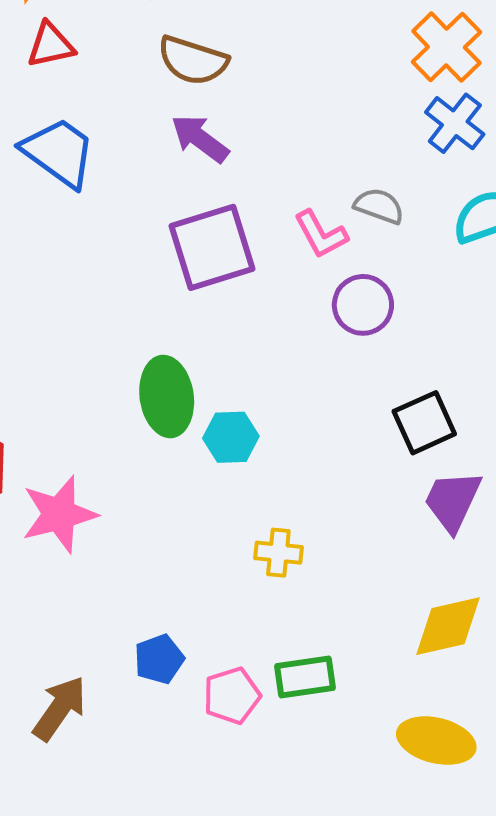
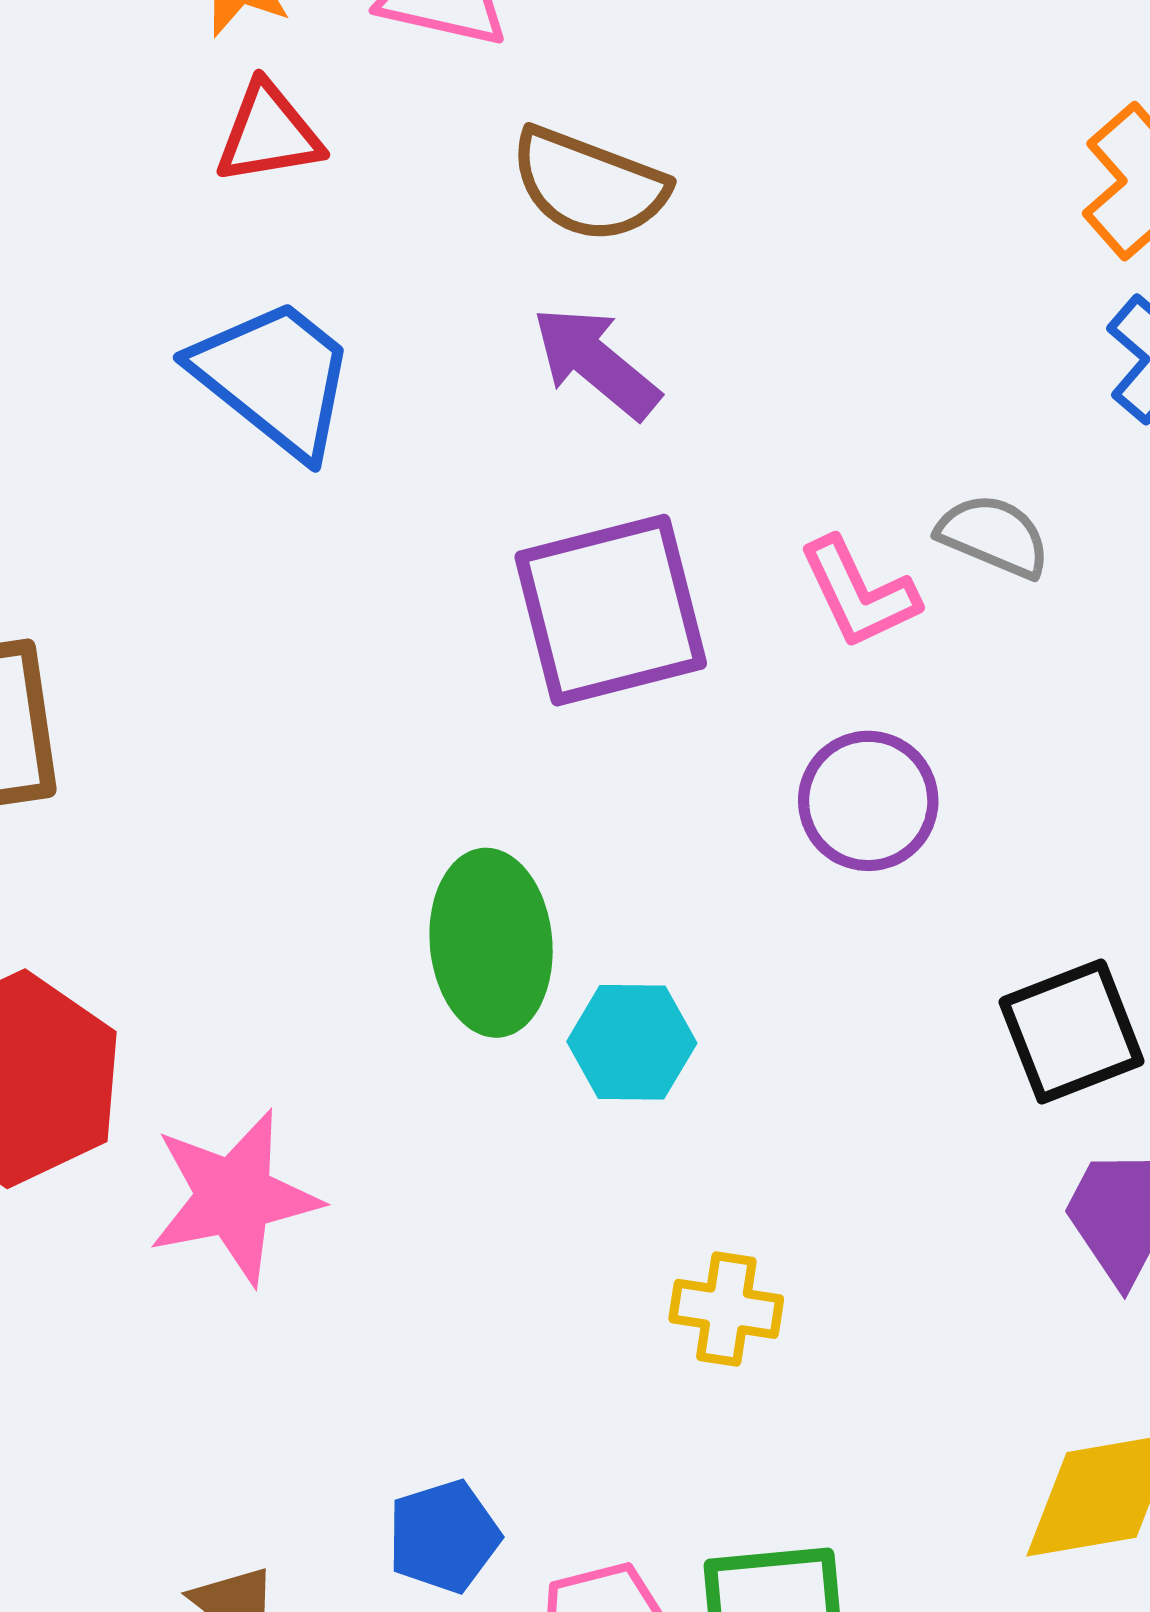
purple circle: (363, 305) -> (868, 801), moved

